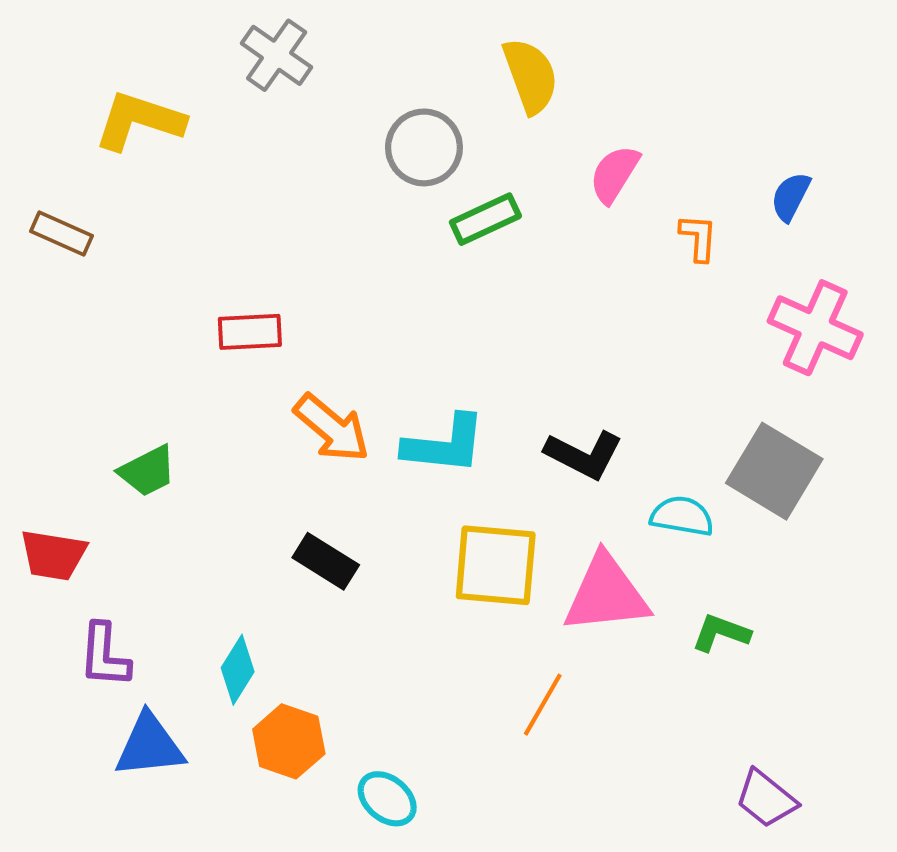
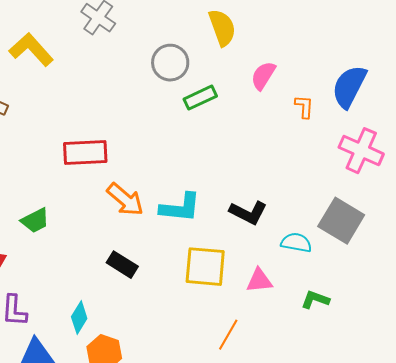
yellow L-shape: (139, 121) -> (31, 50), turned 30
blue semicircle: (791, 197) -> (349, 87), size x1.8
red rectangle: (250, 332) -> (85, 153), size x1.4
pink triangle: (606, 594) -> (259, 281), size x0.6

